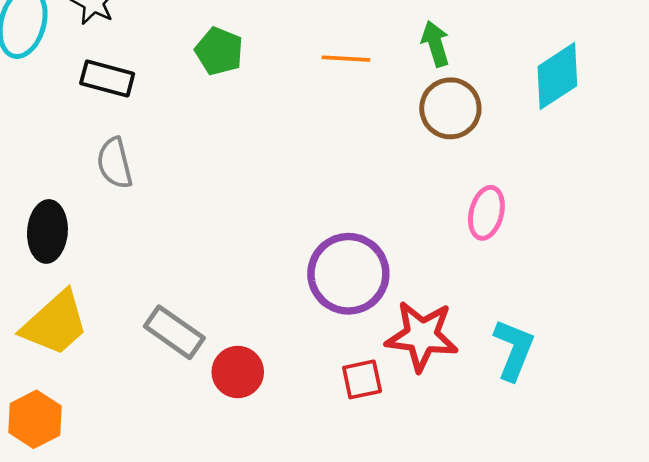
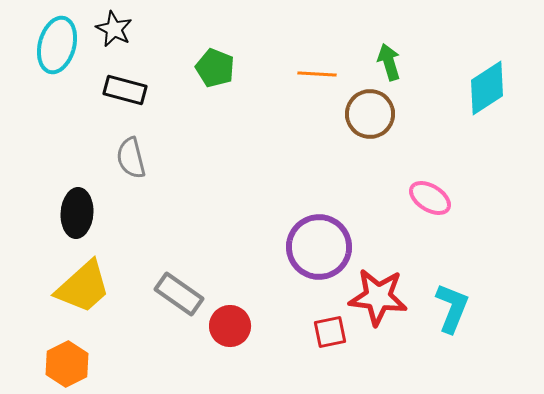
brown circle: (450, 108) -> (370, 114), moved
pink ellipse: (486, 213) -> (430, 198), turned -72

